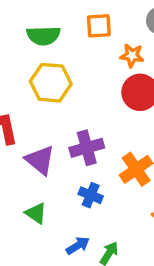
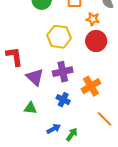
yellow hexagon: (51, 83) -> (59, 37), moved
green triangle: (36, 213) -> (30, 108), turned -32

